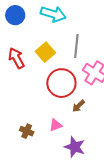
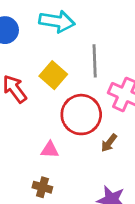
pink triangle: (56, 125) -> (50, 150), moved, turned 32

